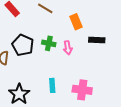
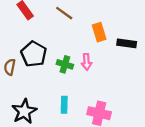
black rectangle: (97, 40) -> (127, 43), moved
green cross: (49, 43) -> (65, 64), moved

